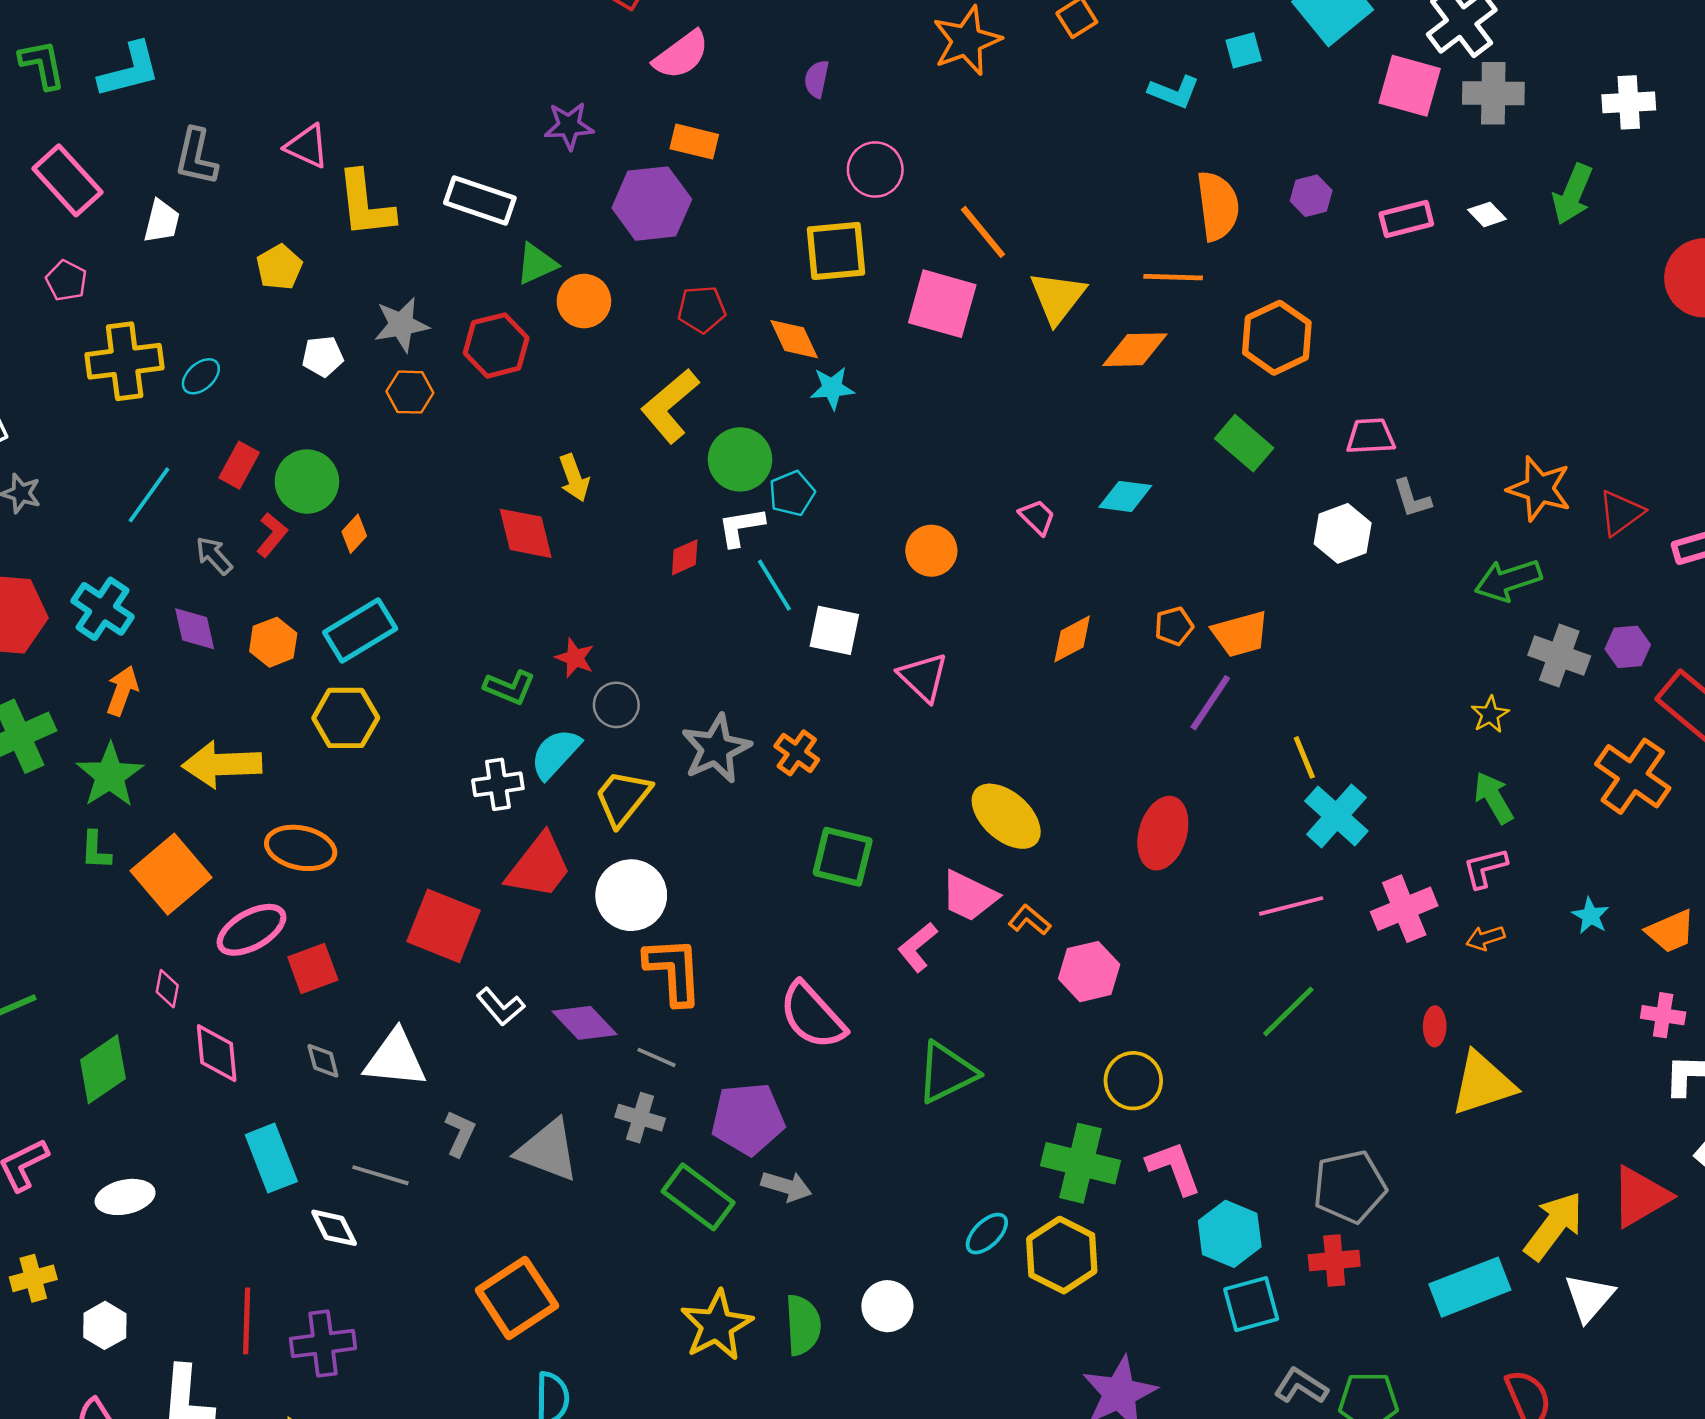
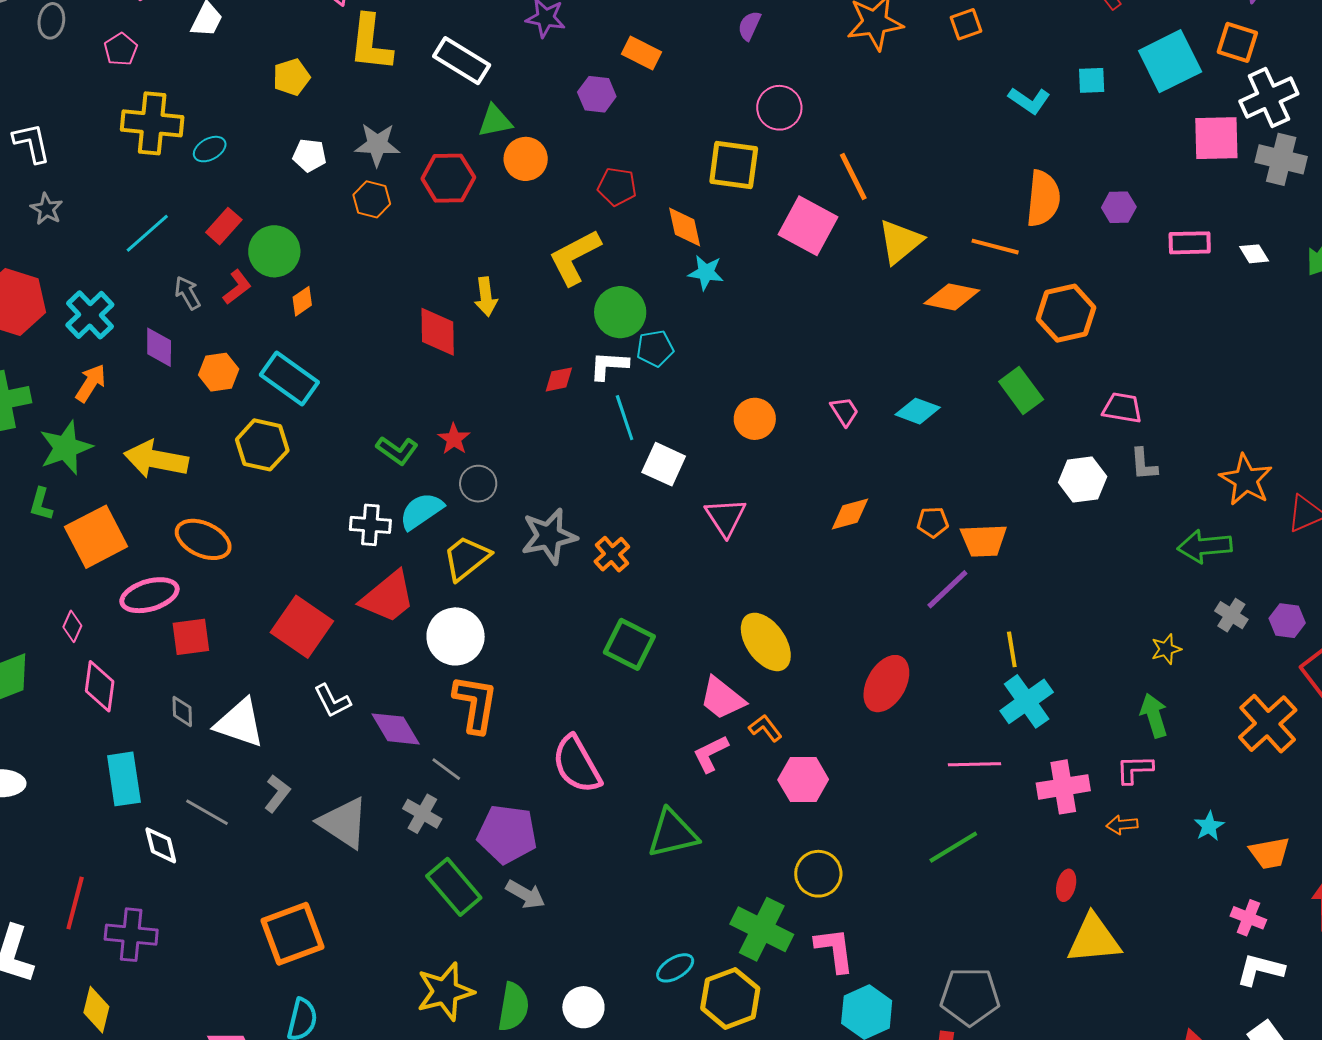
pink square: (1410, 86) -> (1216, 138), turned -30
purple hexagon: (652, 204) -> (597, 94), size x0.6
cyan rectangle: (360, 630) -> (289, 379), turned 54
gray cross: (1559, 656) -> (1231, 615), size x0.7
pink L-shape: (917, 947) -> (711, 754), moved

